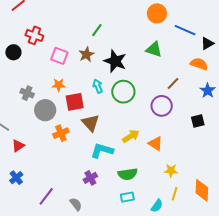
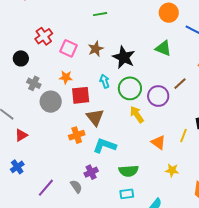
green line: (97, 30) -> (100, 14), moved, turned 40
red cross: (34, 35) -> (44, 36), moved, turned 30
black circle: (13, 52) -> (21, 58), moved
purple circle: (162, 106) -> (158, 96), moved
orange cross: (61, 133) -> (77, 135), moved
yellow arrow: (131, 136) -> (137, 114), moved, turned -96
yellow line: (175, 194) -> (183, 135), moved
gray semicircle: (76, 204) -> (76, 186), moved

